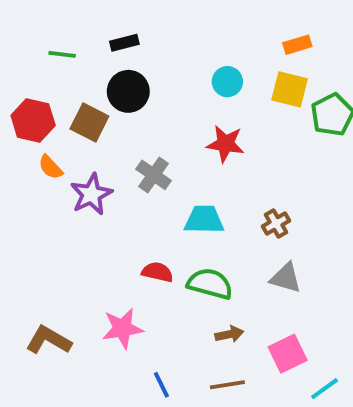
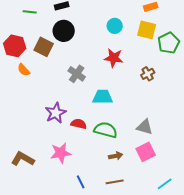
purple star: (91, 194) -> (56, 113), moved
brown cross: (276, 223) -> (148, 74), moved
pink square: (288, 354) -> (146, 152), moved

